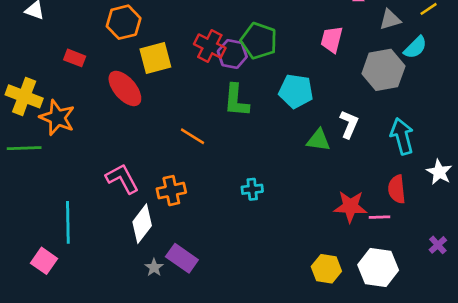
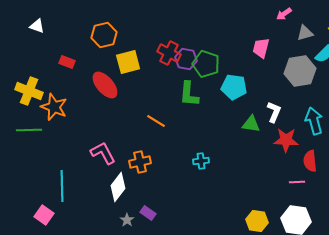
green pentagon: (259, 41) -> (206, 64), moved
red star: (350, 206) -> (286, 140), moved
purple rectangle: (182, 258) -> (148, 213), size x0.7

